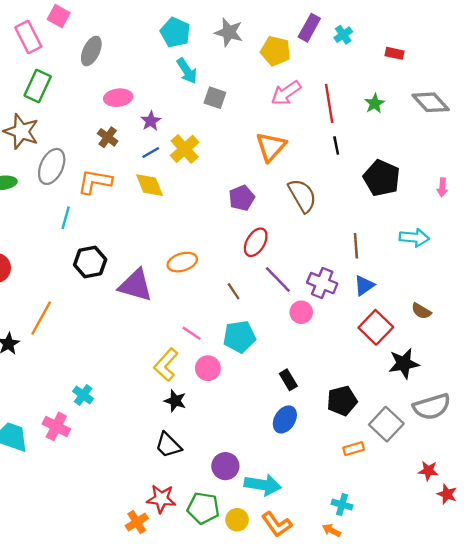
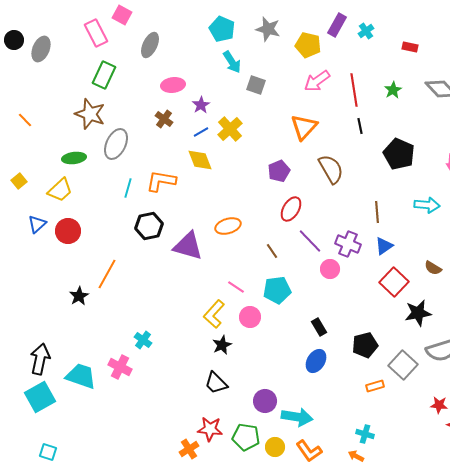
orange L-shape: (95, 182) -> (161, 181), moved
black star: (175, 401) -> (222, 345), turned 30

